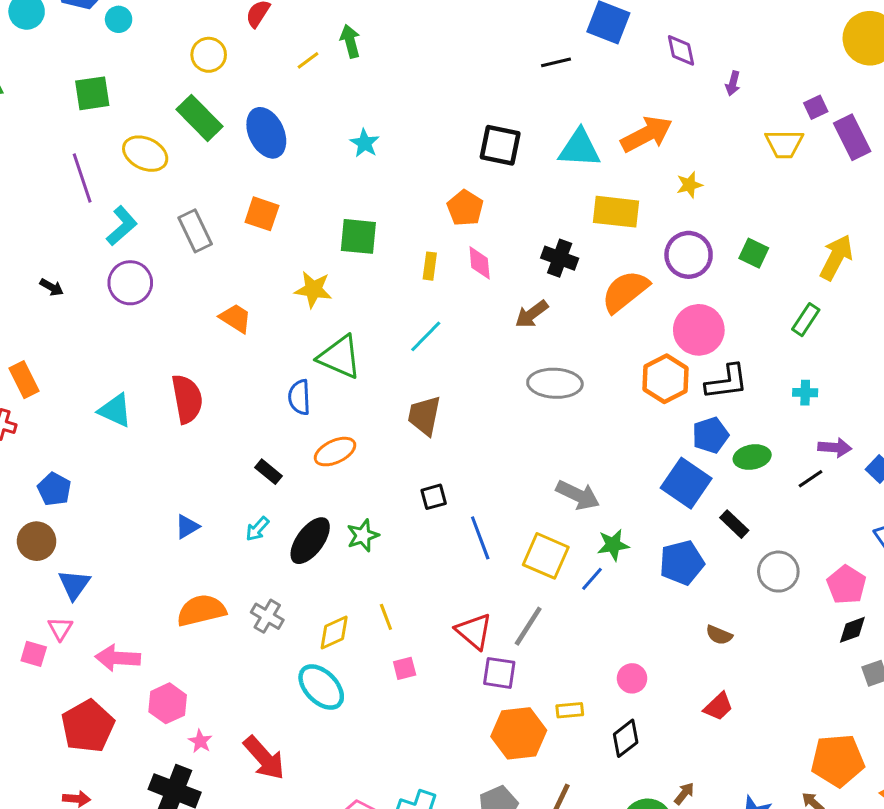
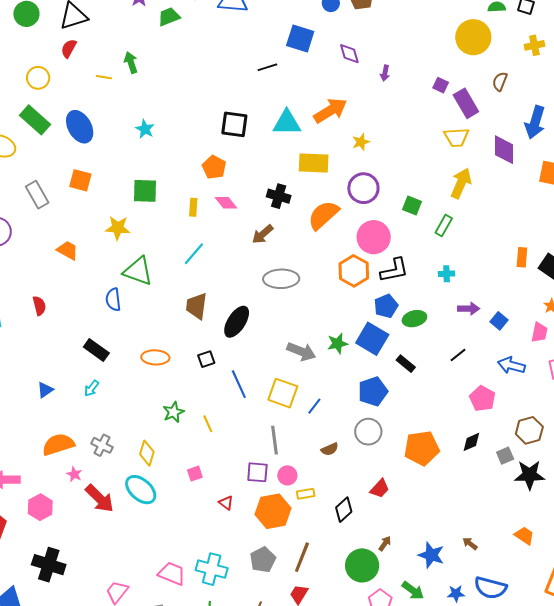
yellow line: (308, 60) -> (104, 77), turned 49
purple square: (816, 107) -> (441, 85), turned -35
yellow trapezoid: (784, 144) -> (456, 137), moved
green square: (754, 253) -> (412, 205), moved
pink diamond: (480, 263) -> (226, 203), turned -30
red semicircle: (187, 399) -> (39, 306), size x0.6
orange ellipse: (335, 452) -> (155, 357), moved, turned 32
black rectangle: (269, 472) -> (96, 350), size x1.4
black line: (810, 479) -> (458, 355), moved
green star: (363, 536) -> (174, 412), moved
black ellipse: (310, 541) -> (237, 322), moved
green star: (613, 545) -> (337, 343), moved
gray circle: (778, 572) -> (368, 432), moved
yellow line: (386, 617) -> (208, 424), moved
gray line: (528, 626) -> (274, 440), turned -36
black diamond: (852, 630) -> (471, 442), moved
red triangle: (474, 631) -> (226, 503), moved, size x0.6
yellow diamond: (334, 633) -> (147, 453), turned -45
brown semicircle: (719, 635) -> (330, 449), moved, turned -42
pink circle: (632, 678) -> (287, 475), moved
red trapezoid: (718, 707) -> (380, 489), moved
pink star: (200, 741) -> (74, 474), moved
red arrow: (264, 758) -> (100, 498), moved
orange pentagon: (838, 760) -> (422, 448), moved

